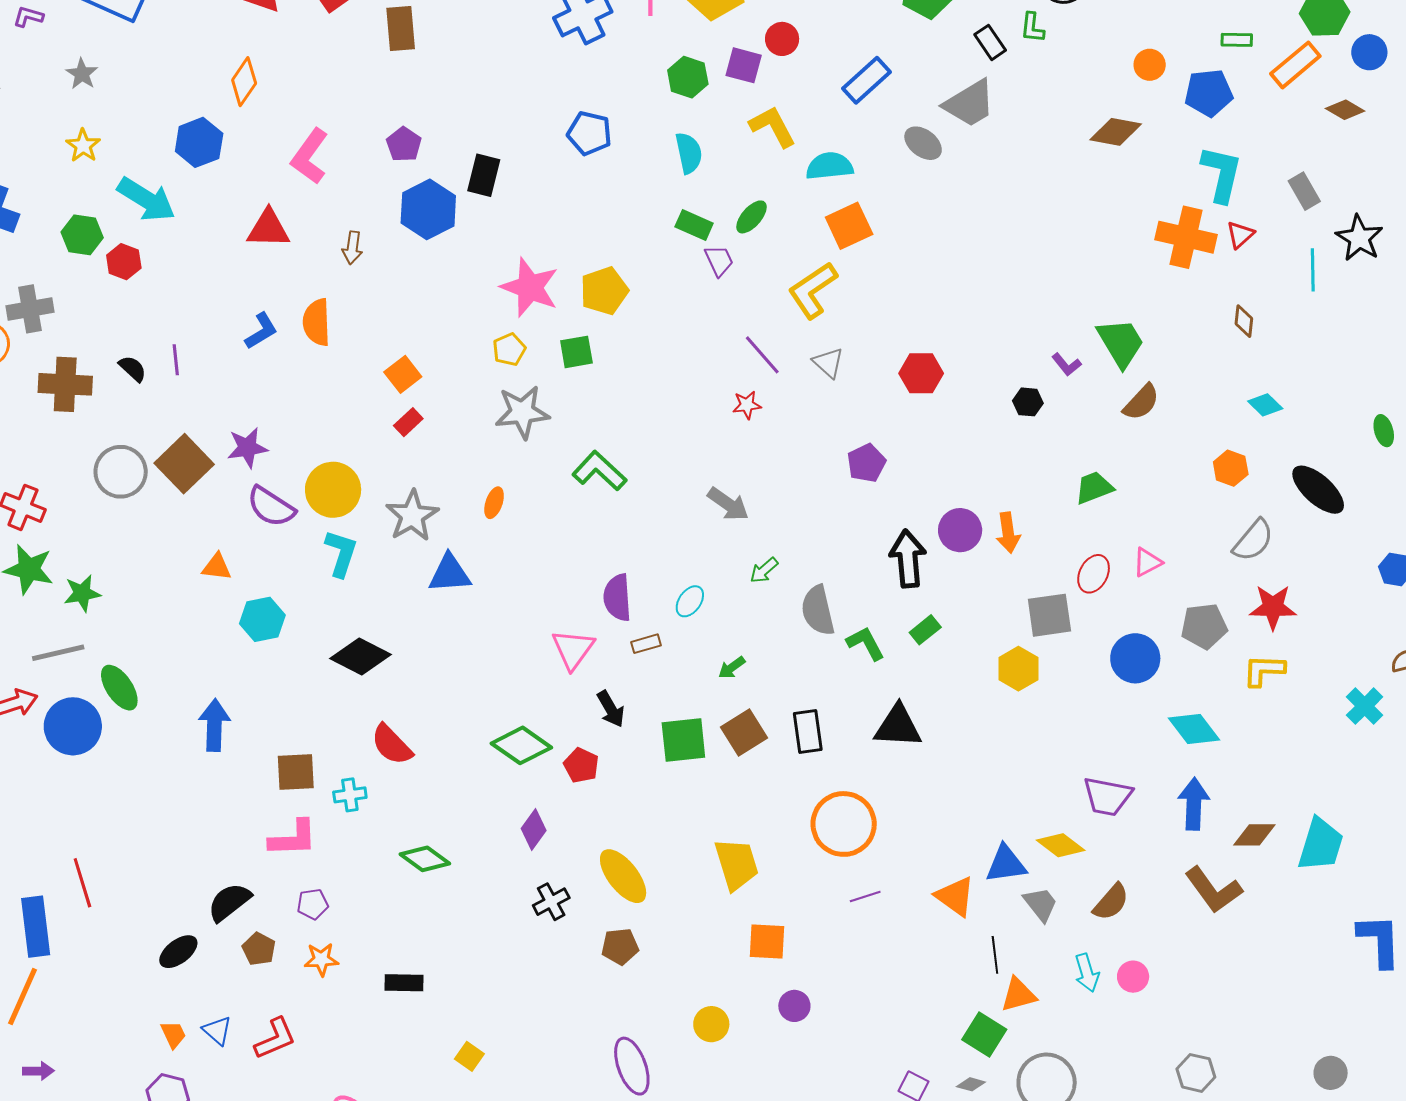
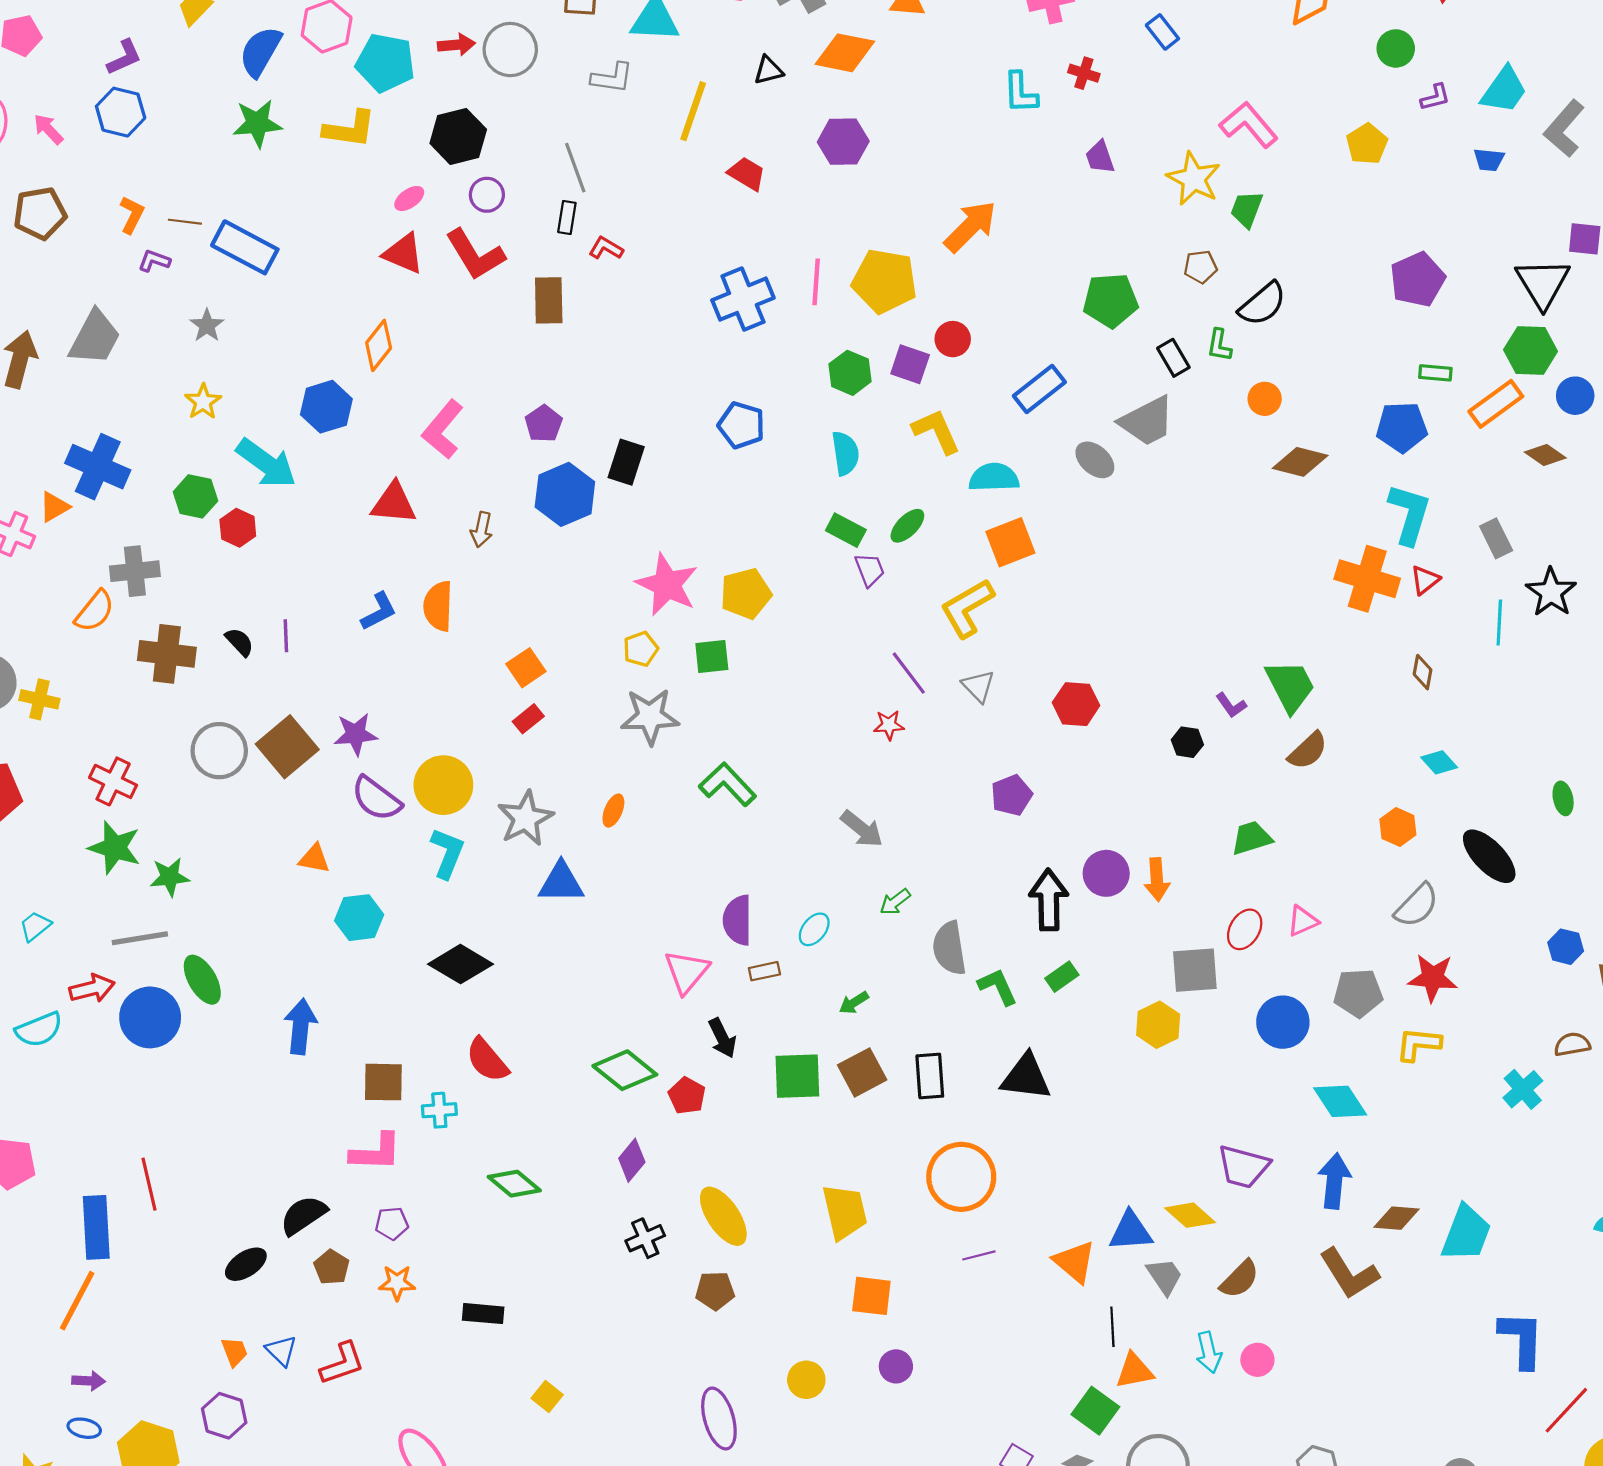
orange circle: (1150, 65) -> (1265, 399), moved

